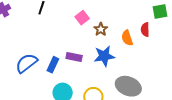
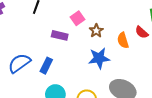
red semicircle: (145, 30) -> (142, 32), turned -48
purple rectangle: (74, 57) -> (60, 35), moved

